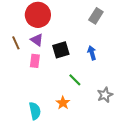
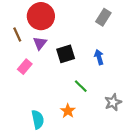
purple triangle: (37, 40) -> (40, 43), turned 32
brown line: (16, 43) -> (17, 34), moved
pink rectangle: (35, 61) -> (25, 67), moved, turned 32

